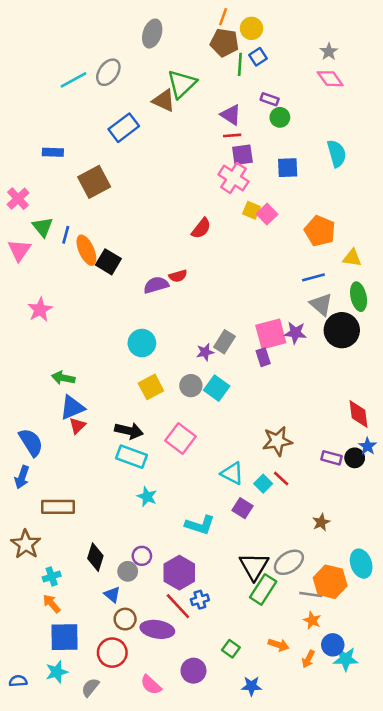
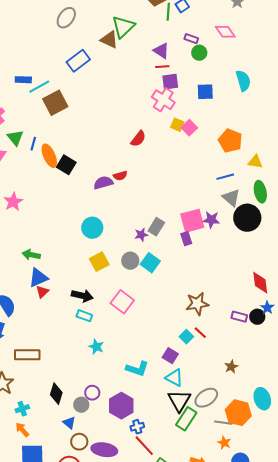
pink diamond: (330, 79) -> (225, 32), moved
cyan line: (74, 80) -> (39, 87), moved
cyan rectangle: (132, 457) -> (84, 316), size x0.7
cyan triangle: (232, 473) -> (174, 378), moved
red line: (178, 606) -> (144, 446), moved

